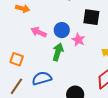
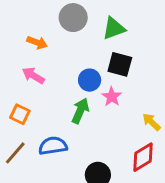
black square: (91, 17) -> (120, 64), moved
pink arrow: (39, 32) -> (33, 76), moved

